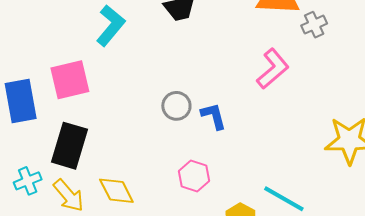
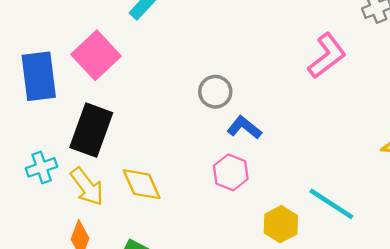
pink square: (70, 80) -> (96, 55), turned -33
blue L-shape: (214, 116) -> (244, 127), moved, turned -40

